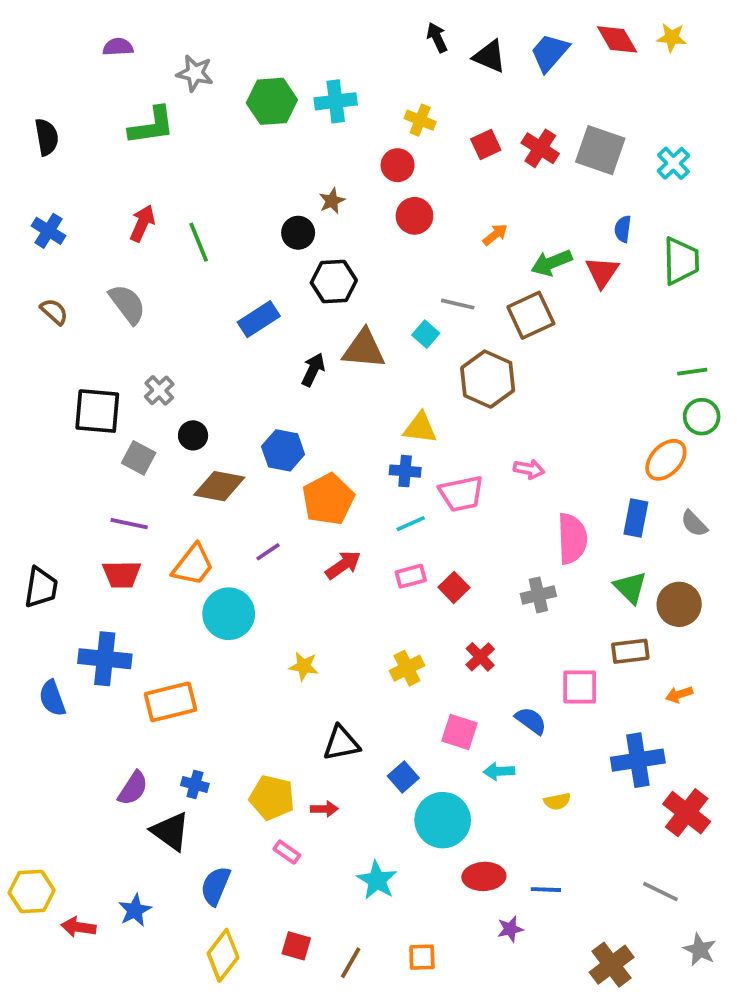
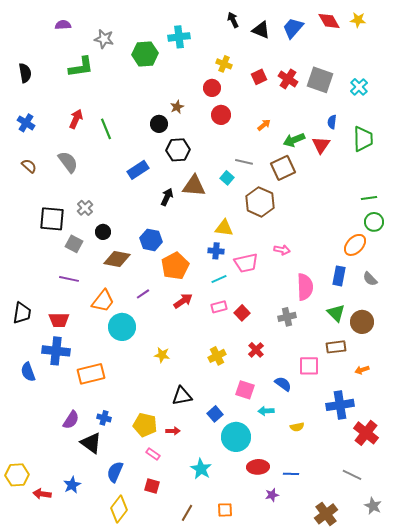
cyan cross: (336, 101) -> (179, 37), moved
red trapezoid: (122, 574) -> (59, 320), moved
red square: (296, 946) -> (152, 486), moved

